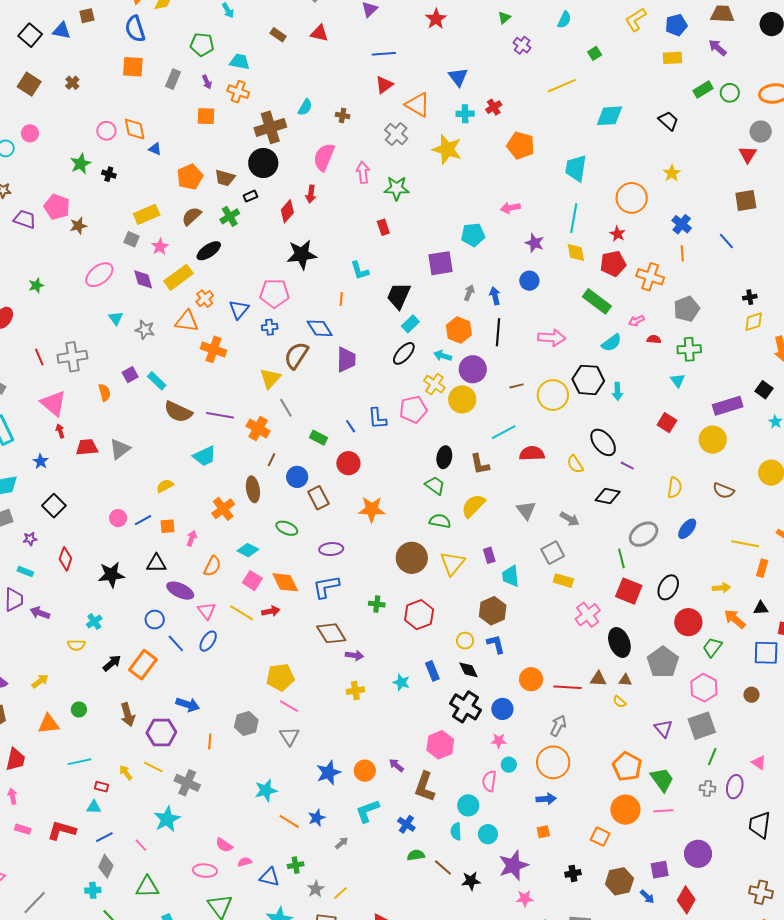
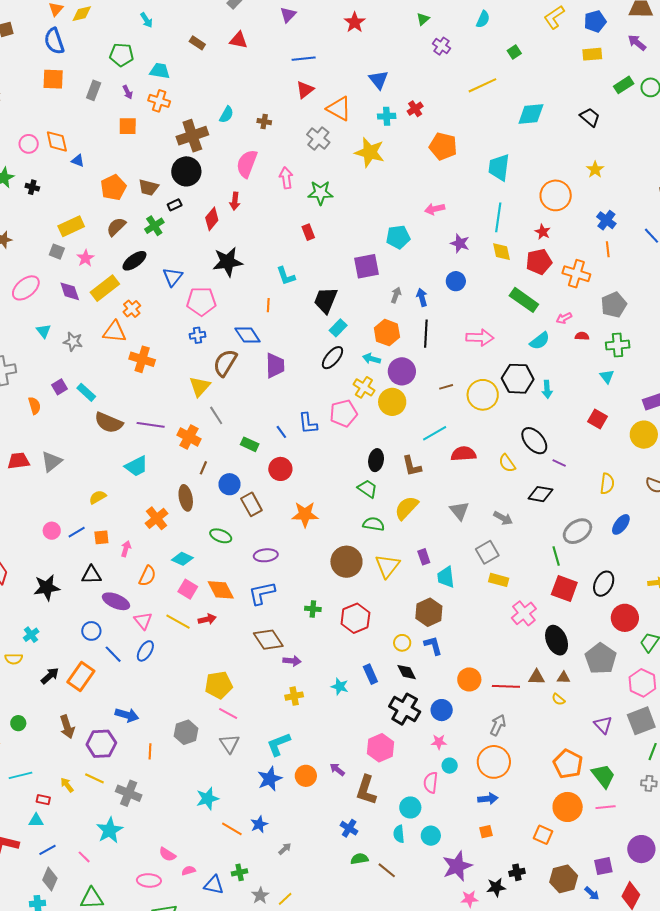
blue triangle: (239, 309) -> (173, 277), moved
cyan L-shape: (367, 811) -> (279, 744), moved
black star: (471, 881) -> (496, 887), moved

